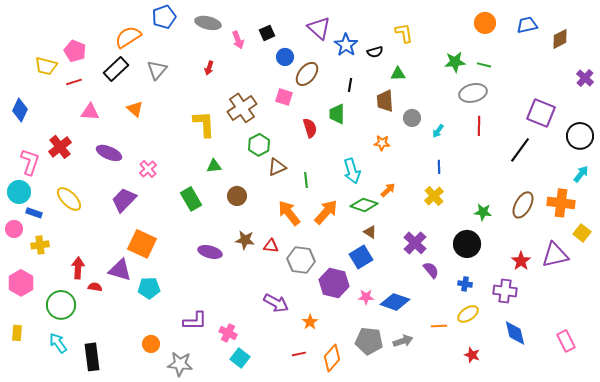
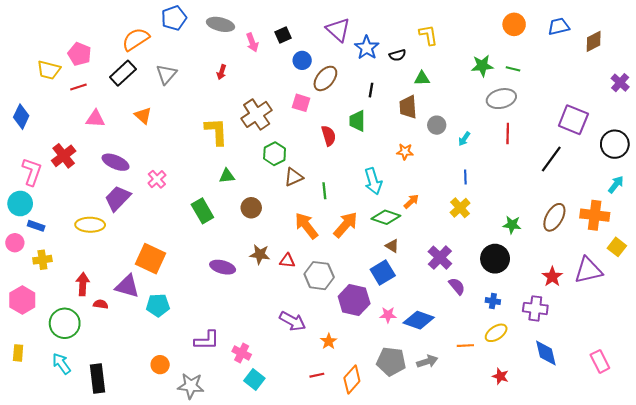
yellow ellipse: (69, 199) -> (90, 225), moved, turned -44
purple trapezoid: (124, 200) -> (118, 198), moved

